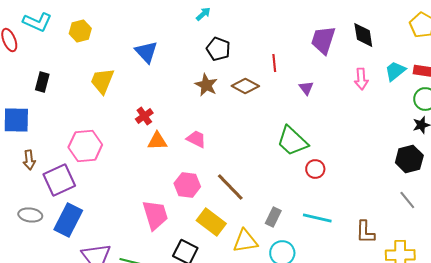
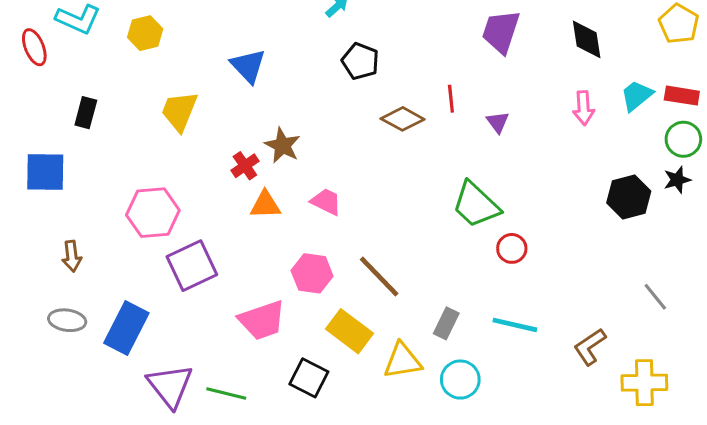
purple trapezoid: (323, 40) -> (501, 32), moved
red line: (274, 63) -> (451, 99), moved
brown star: (206, 85) -> (282, 145), moved
black hexagon: (409, 159) -> (629, 197), moved
brown arrow: (29, 160) -> (72, 256), moved
purple square: (59, 180) -> (192, 266), moved
pink trapezoid: (155, 215) -> (262, 320), turned 88
brown L-shape: (365, 232) -> (590, 347), turned 55

